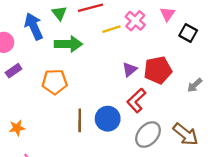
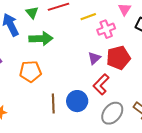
pink cross: (135, 21) -> (106, 29), moved, turned 30
yellow line: (111, 29) -> (88, 17), moved

